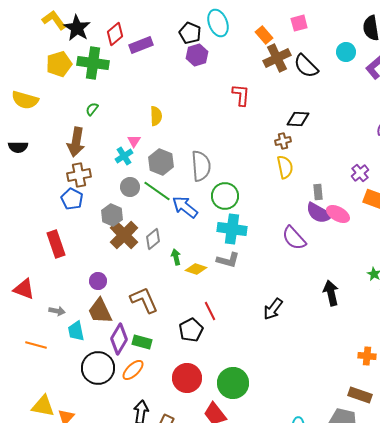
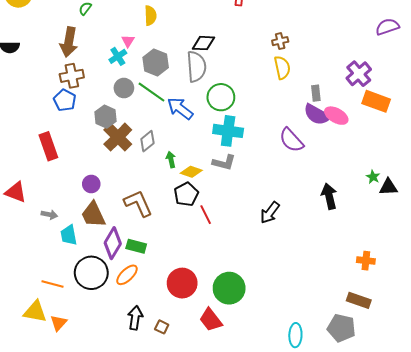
black diamond: (298, 119) -> (204, 43), moved
purple cross: (360, 173) -> (359, 74), size x1.4
black pentagon: (191, 330) -> (186, 194), moved
orange line: (36, 345) -> (52, 284), moved

